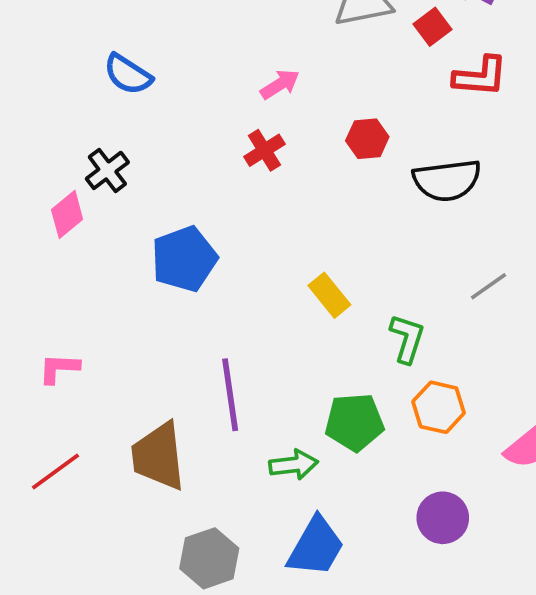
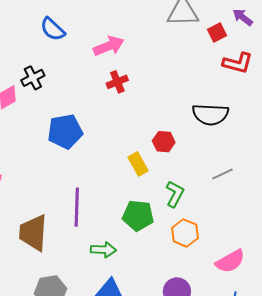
pink arrow: (280, 84) -> (109, 46), moved, size x1.4
red hexagon: (367, 139) -> (164, 142), moved
green pentagon: (354, 422) -> (138, 216), moved

